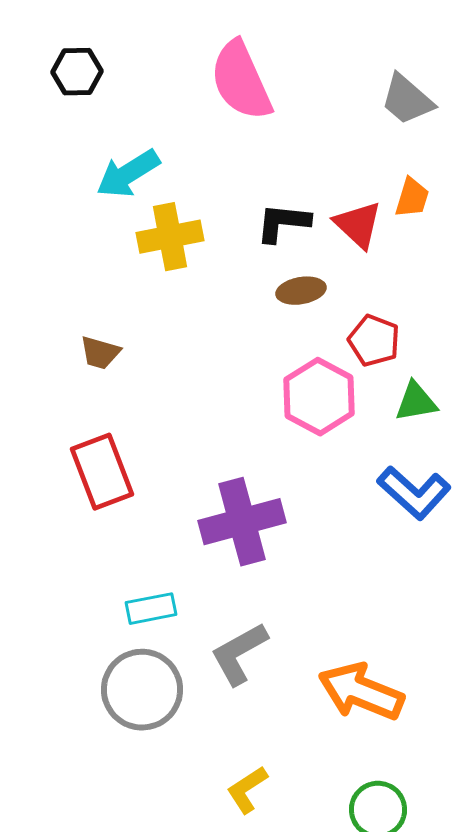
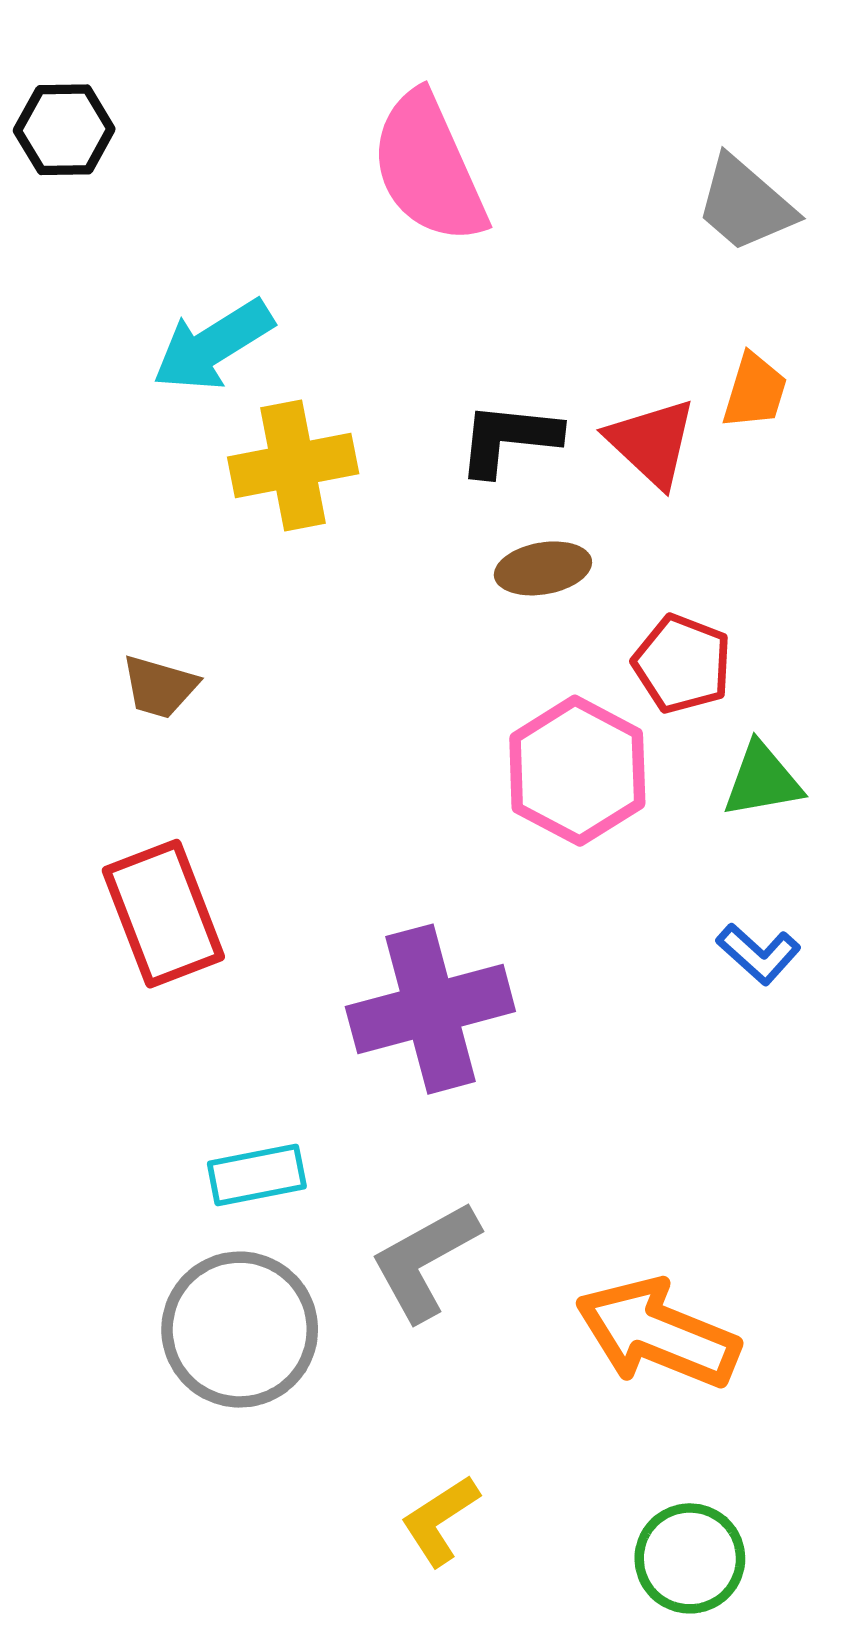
black hexagon: (77, 72) -> (64, 130), moved
blue L-shape: (414, 493) -> (759, 954), size x0.6

